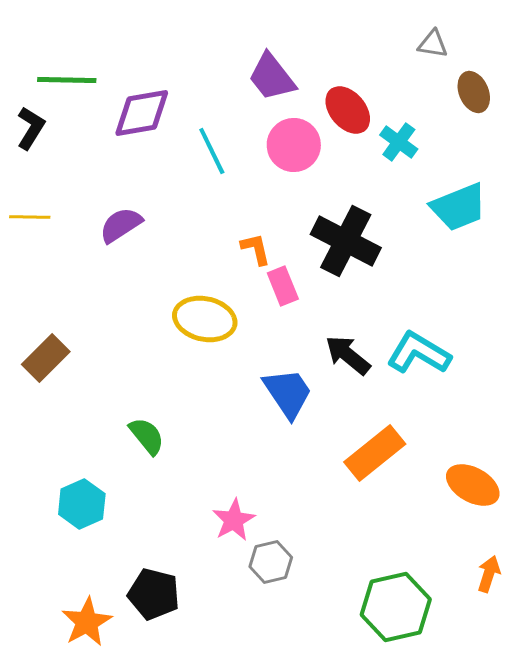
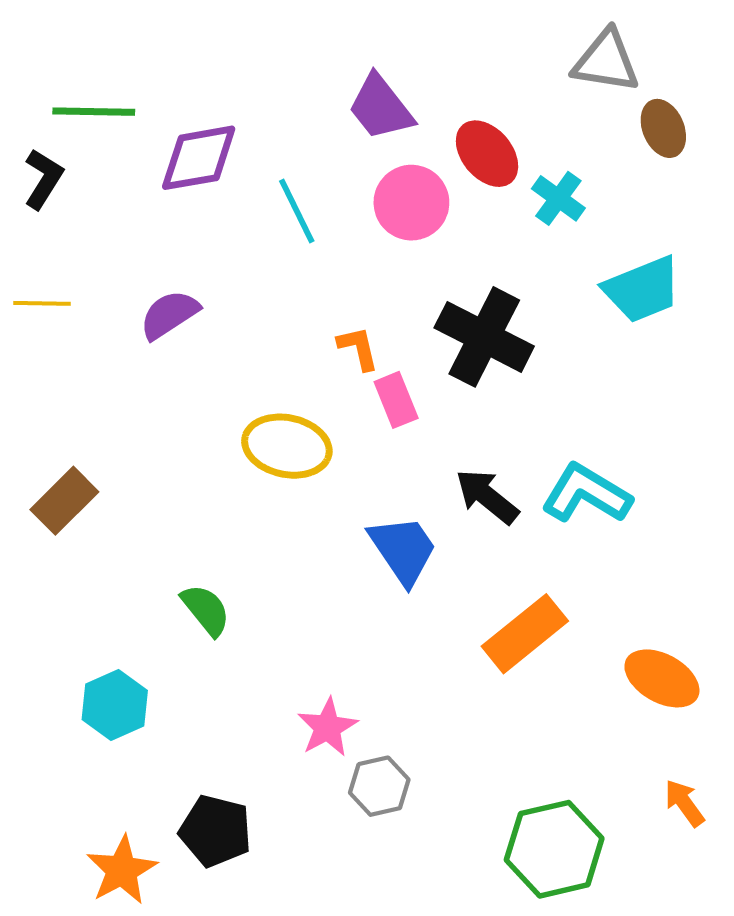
gray triangle: (433, 44) -> (606, 61), size x1.6
orange arrow: (489, 574) -> (684, 803), turned -54

